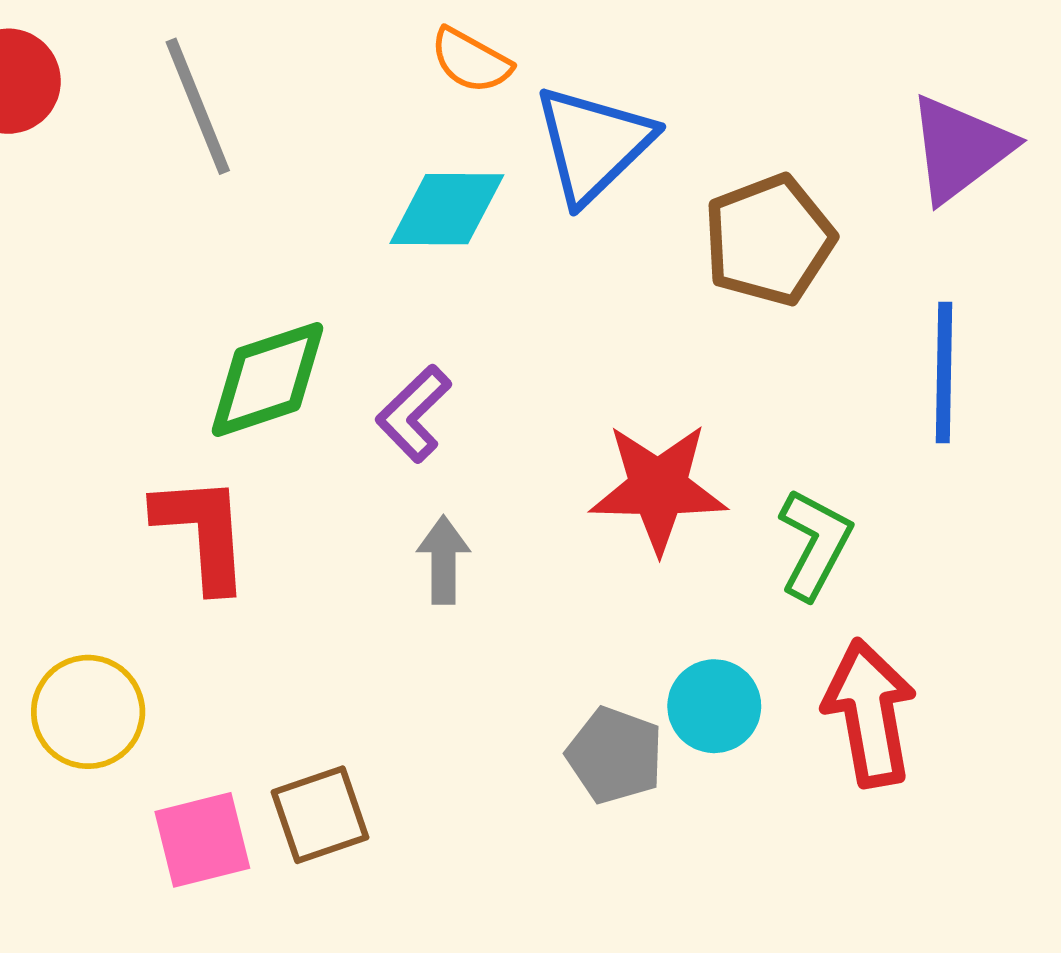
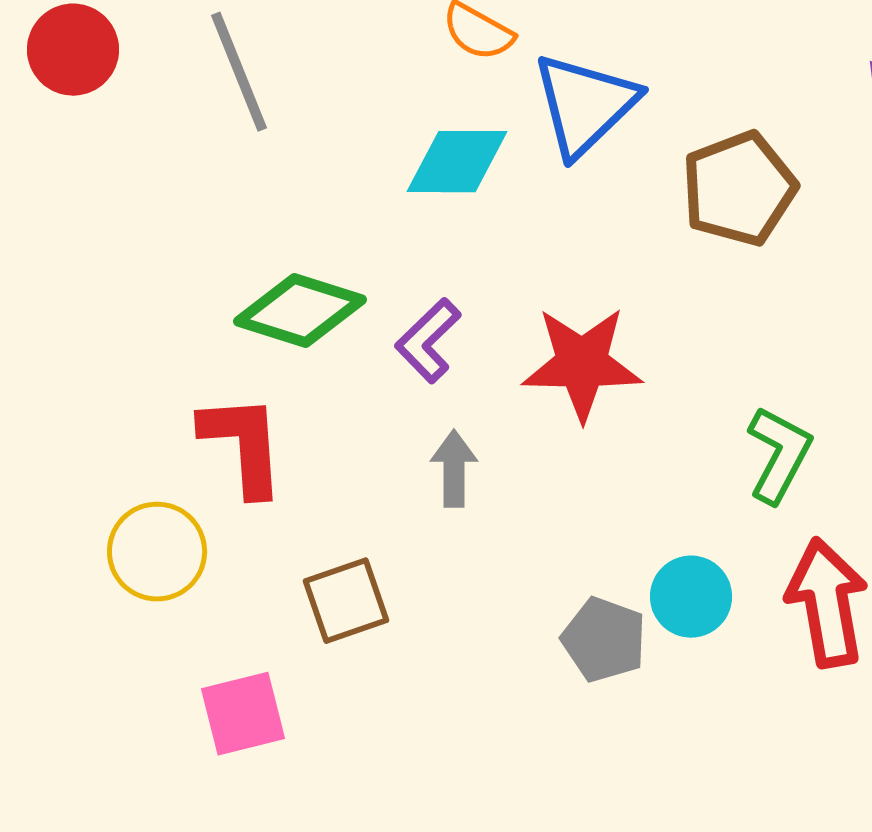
green diamond: (267, 379) -> (300, 311), turned 36
red star: (658, 488) -> (582, 364), moved
yellow circle: (88, 712) -> (157, 552), moved
brown square: (320, 815) -> (346, 601), moved

